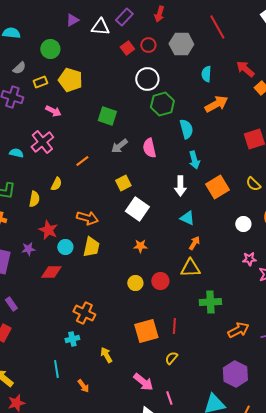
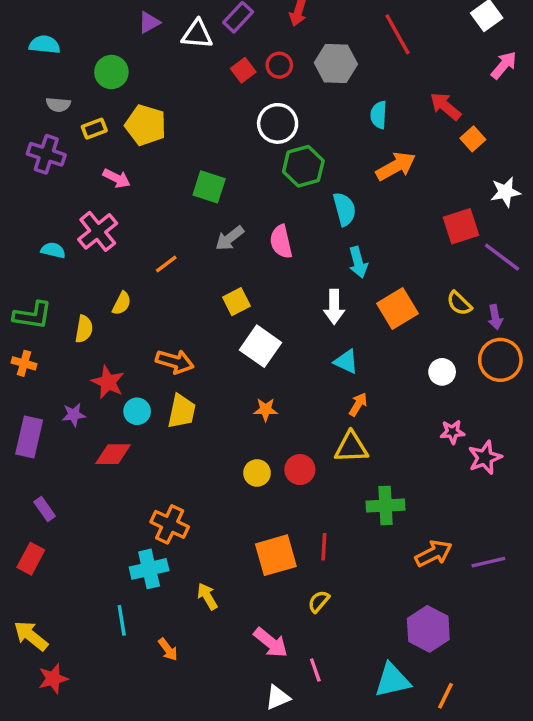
gray semicircle: (19, 68) -> (58, 105), turned 48
cyan cross: (72, 339) -> (149, 569), size x1.5

